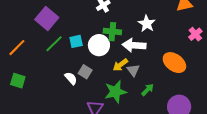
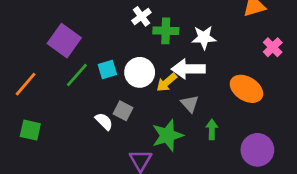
white star: (147, 24) -> (204, 38), turned -30
green cross: (112, 32) -> (166, 31), moved
yellow arrow: (120, 65) -> (167, 82), moved
green arrow: (148, 90) -> (212, 129), turned -40

